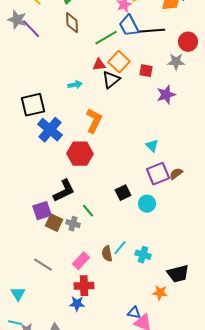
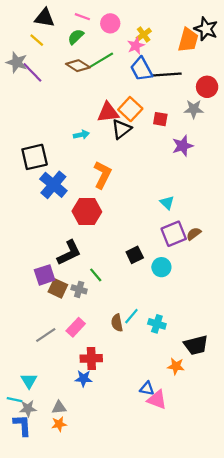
brown diamond: (72, 23) -> (78, 66), turned -55
green line: (106, 38) -> (101, 60), moved
red triangle: (99, 65) -> (108, 112), size x1.5
pink rectangle: (81, 261) -> (76, 327), moved
gray line: (43, 265) -> (46, 335), turned -66
cyan triangle: (18, 294) -> (29, 381), moved

